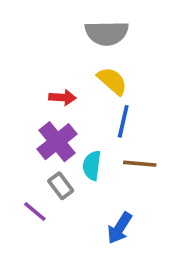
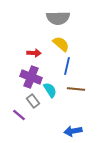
purple cross: (57, 142) -> (31, 77), turned -30
cyan semicircle: (92, 166) -> (50, 90), turned 140
blue arrow: (120, 228) -> (73, 131), moved, turned 48

